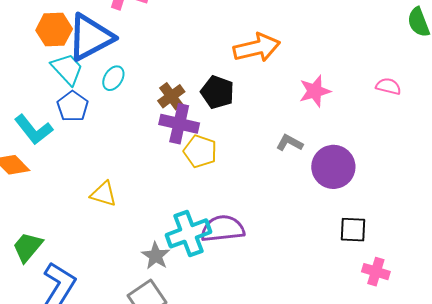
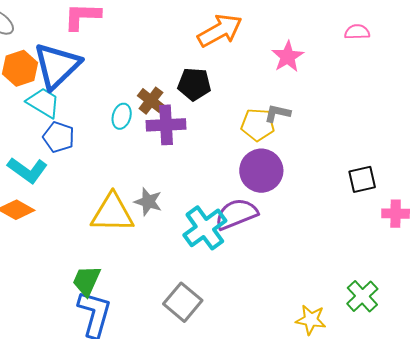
cyan ellipse: (113, 78) -> (122, 116), moved
yellow pentagon: (200, 151) -> (258, 125), moved
purple circle: (333, 167) -> (261, 171), moved
yellow triangle: (104, 194) -> (112, 213), size x1.6
green trapezoid: (28, 247) -> (86, 281), moved
gray star: (156, 256) -> (148, 202), moved

